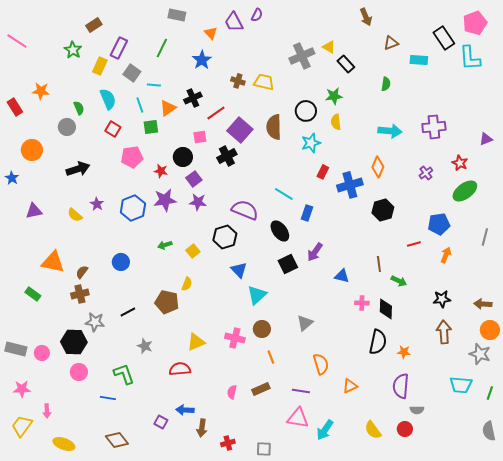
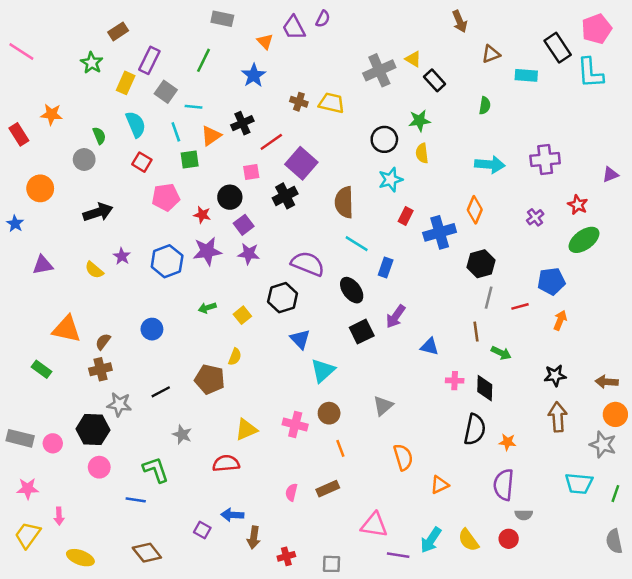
brown semicircle: (274, 127) -> (344, 202), moved
gray line: (485, 237) -> (489, 298), moved
purple line: (301, 391) -> (398, 555), moved
cyan arrow: (325, 430) -> (431, 540), moved

